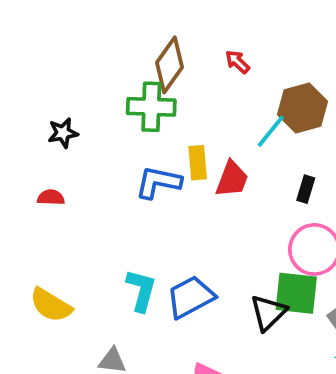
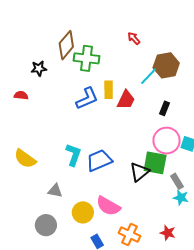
brown diamond: (169, 65) -> (66, 45), moved
blue L-shape: (158, 182) -> (87, 98), turned 140
red semicircle: (51, 197) -> (21, 95), moved

